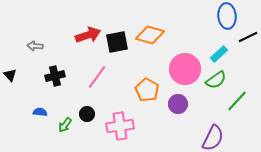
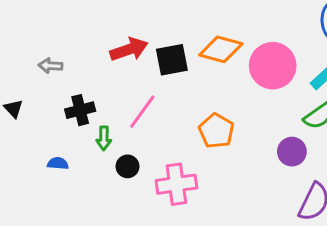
pink circle: (185, 69) -> (273, 66), moved
purple circle: (178, 104) -> (292, 152), moved
green arrow: (65, 125) -> (104, 138), moved, turned -35

